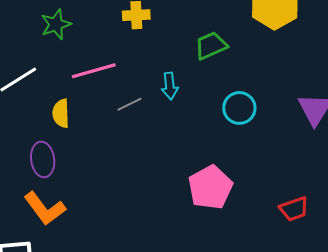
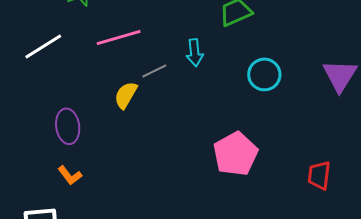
yellow semicircle: (61, 113) -> (126, 95), moved, turned 32
orange L-shape: (45, 209) -> (70, 175), size x0.6
red trapezoid: (294, 209) -> (319, 175), turned 116

